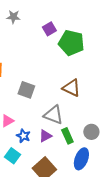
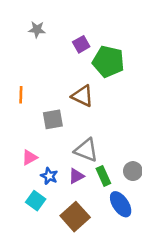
brown triangle: (71, 88) -> (82, 96), moved
gray square: (26, 90) -> (53, 119), turned -30
blue ellipse: (81, 159) -> (121, 204), turned -55

